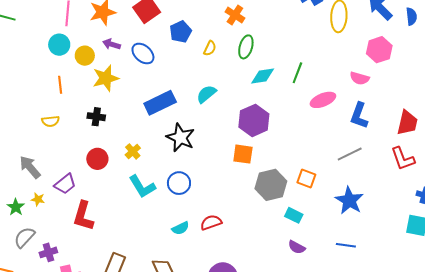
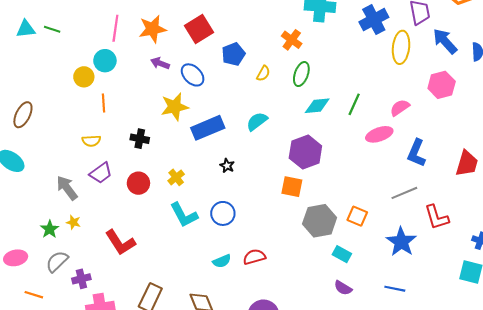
yellow circle: (85, 56) -> (84, 77), moved
yellow star: (106, 78) -> (175, 107), moved
pink semicircle: (360, 78) -> (400, 108), moved, turned 126
black star: (180, 138) -> (227, 166), size x0.5
red L-shape: (403, 159) -> (437, 217), moved
purple trapezoid: (65, 184) -> (101, 173), moved
red L-shape: (83, 216) -> (120, 242), turned -52

